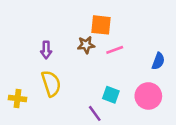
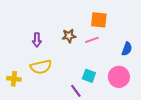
orange square: (101, 25) -> (99, 20), moved
yellow semicircle: (51, 84) -> (41, 67), turned 95

